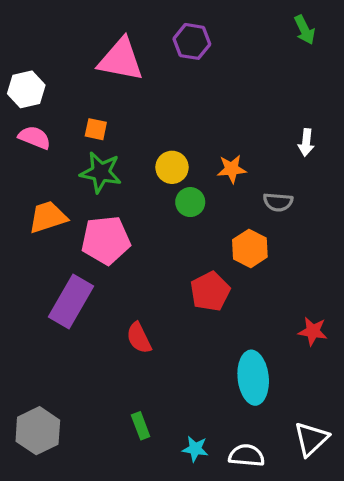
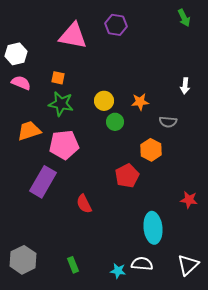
green rectangle: (141, 426) -> (73, 265), moved
white semicircle: (247, 455) -> (142, 264), moved

